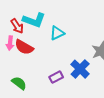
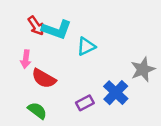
red arrow: (17, 26) -> (36, 26), moved
red semicircle: (24, 47) -> (44, 78), moved

